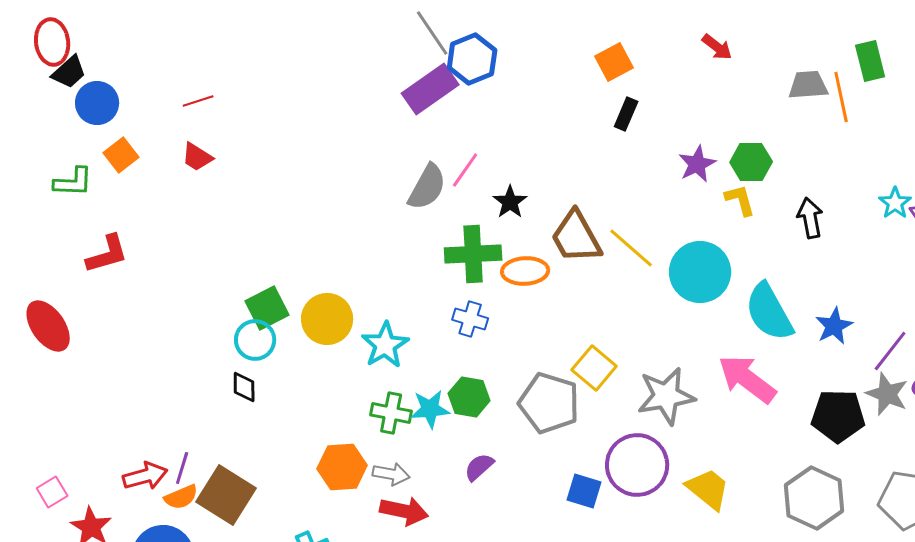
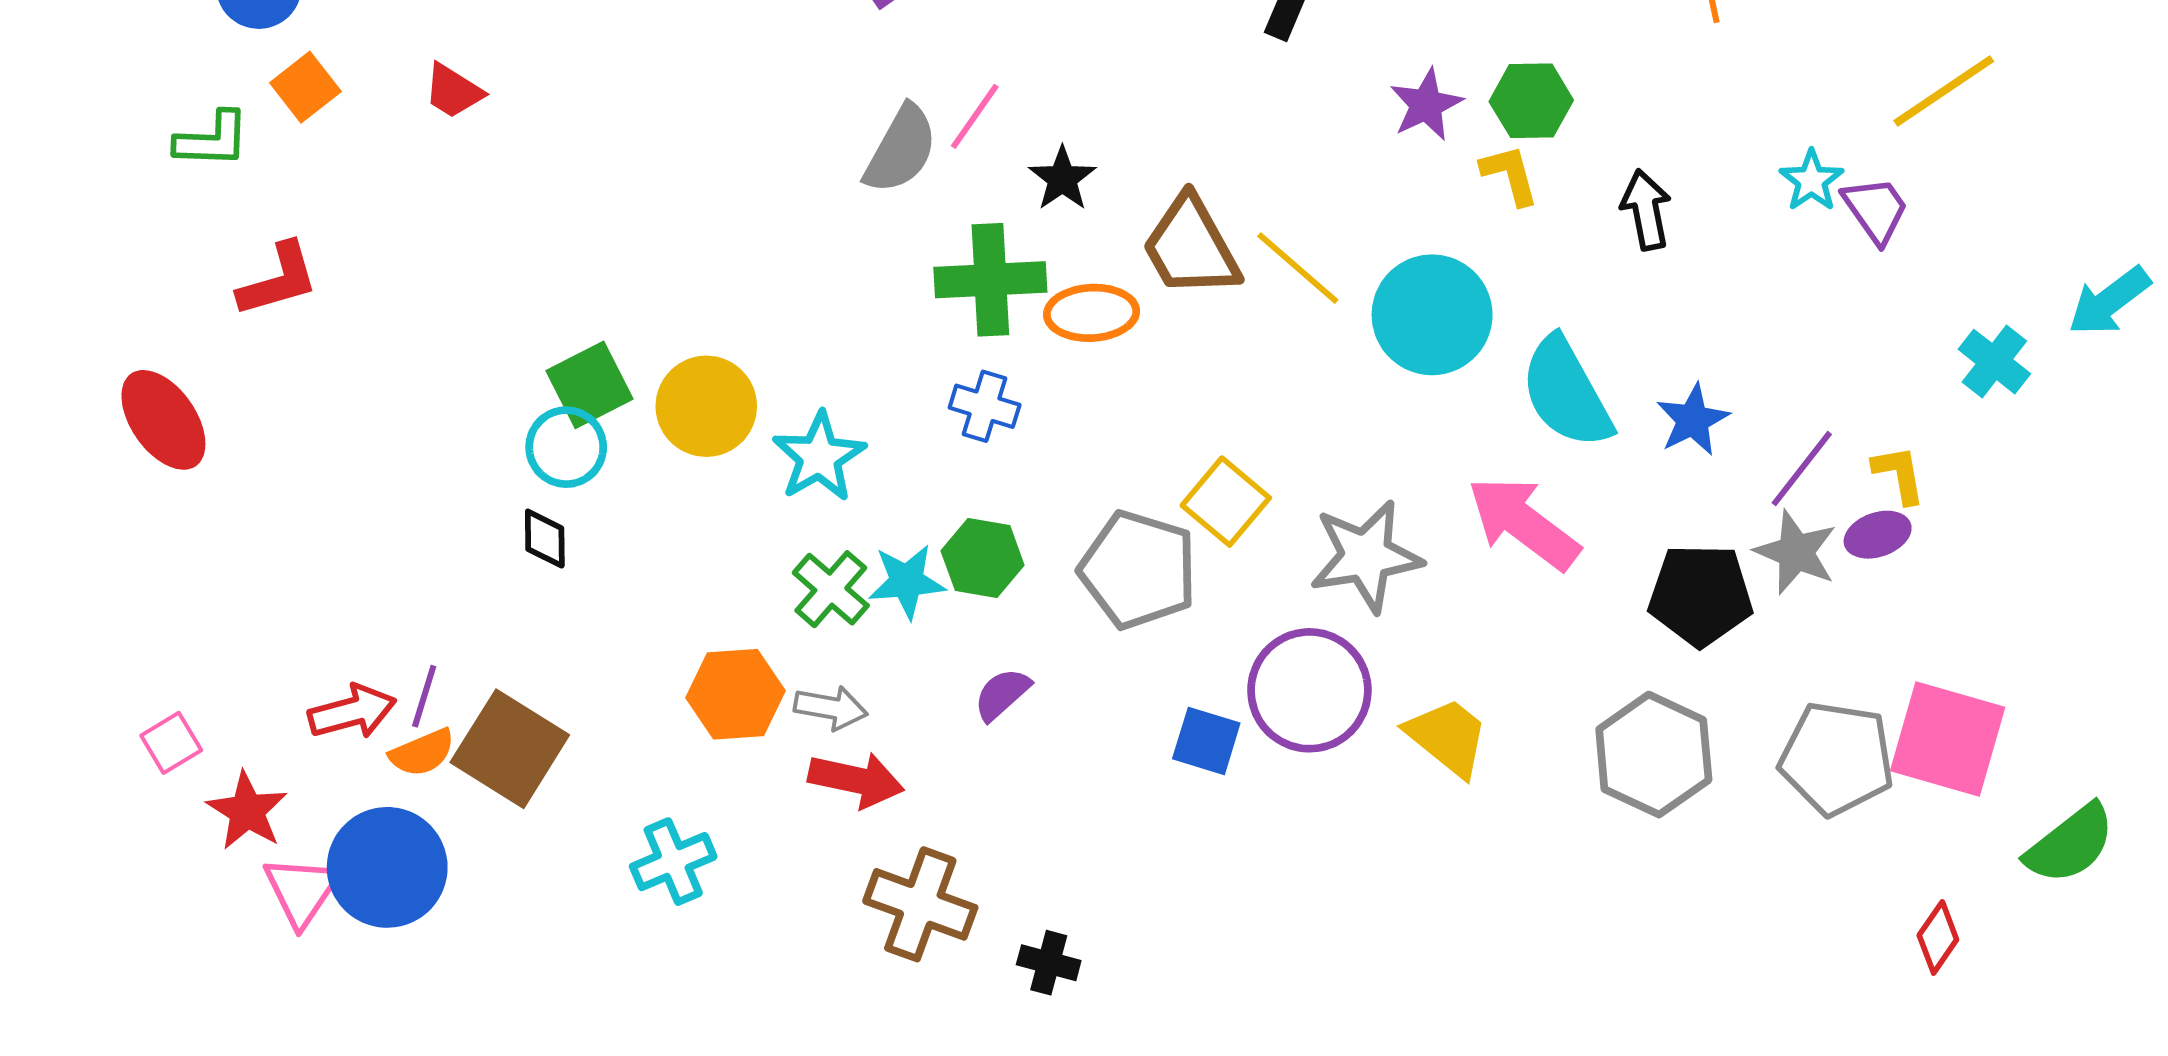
green cross: (391, 413) -> (831, 589), turned 30

